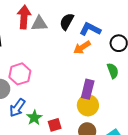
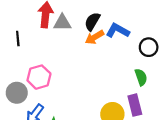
orange arrow: (82, 47) -> (95, 37), moved
purple rectangle: (88, 89) -> (135, 105), moved, turned -30

